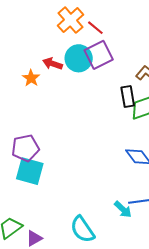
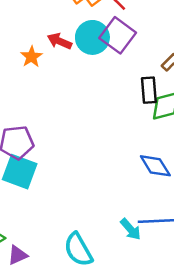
purple square: (99, 55) -> (118, 35), turned -32

